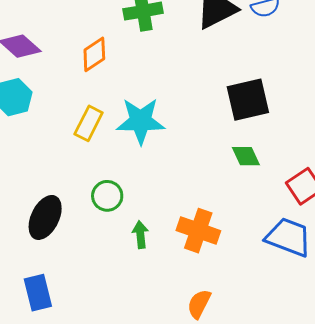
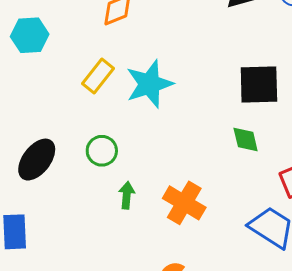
cyan star: (141, 121) -> (149, 84), turned -30

